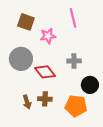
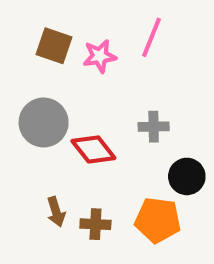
pink line: (73, 18) -> (152, 37), turned 36
pink star: (48, 36) -> (100, 56), moved
brown cross: (45, 99) -> (95, 224), moved

